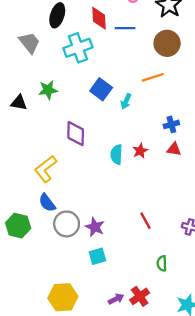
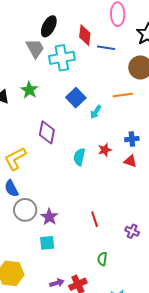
gray trapezoid: (29, 43) -> (35, 48), moved
green star: (48, 90) -> (29, 90), turned 30
red star: (140, 151) -> (105, 150), moved

